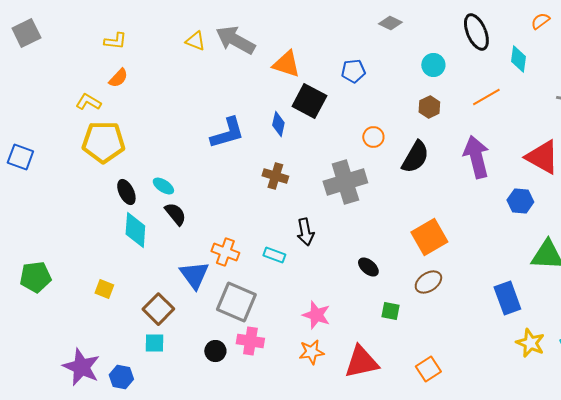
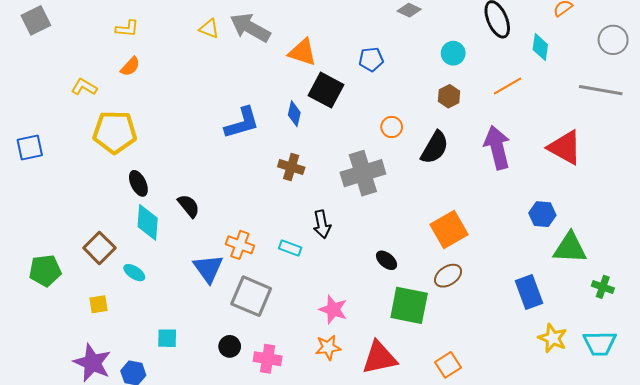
yellow L-shape: (88, 102) -> (84, 87), moved
blue square: (20, 157) -> (30, 148), turned -32
cyan ellipse: (163, 186) -> (134, 273), moved
blue hexagon: (520, 201) -> (542, 214), moved
yellow square: (104, 289) -> (98, 304), moved, turned -30
brown square: (158, 309) -> (99, 248), moved
green square: (390, 311) -> (409, 305), size x2.0
pink cross: (250, 341) -> (268, 359), moved

